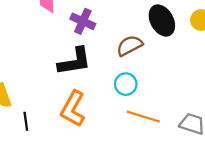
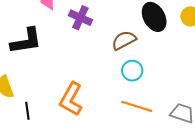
black L-shape: (75, 61) -> (26, 41), moved
cyan circle: (126, 84) -> (132, 71), moved

